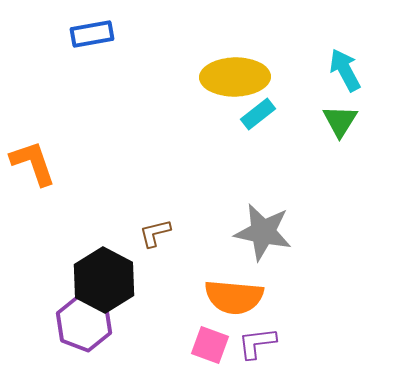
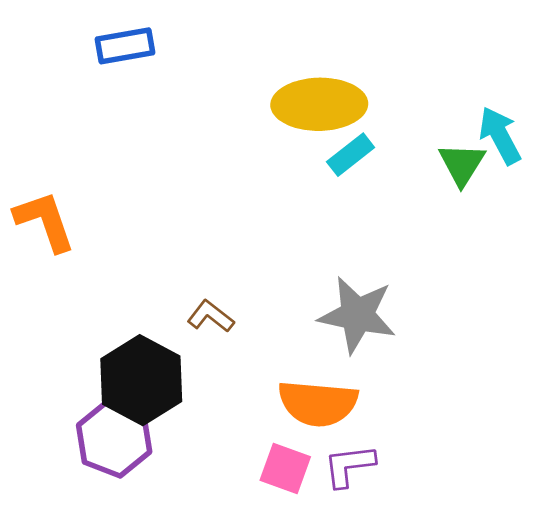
cyan arrow: (345, 70) -> (500, 136), moved
brown L-shape: (155, 233) -> (211, 316), turned 52

